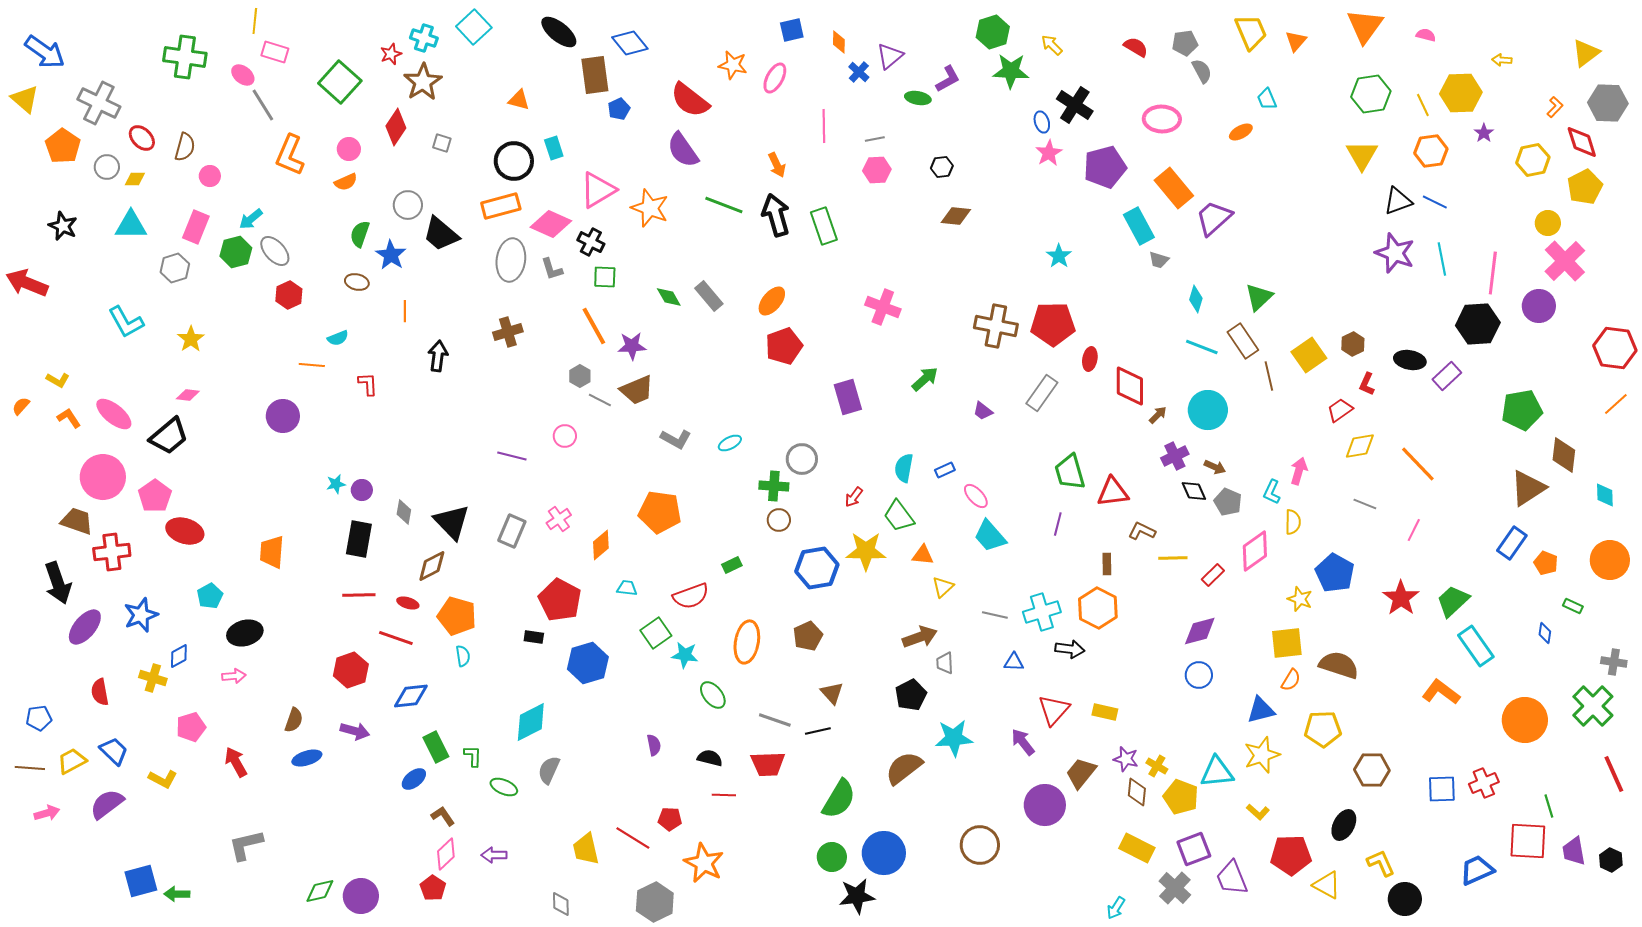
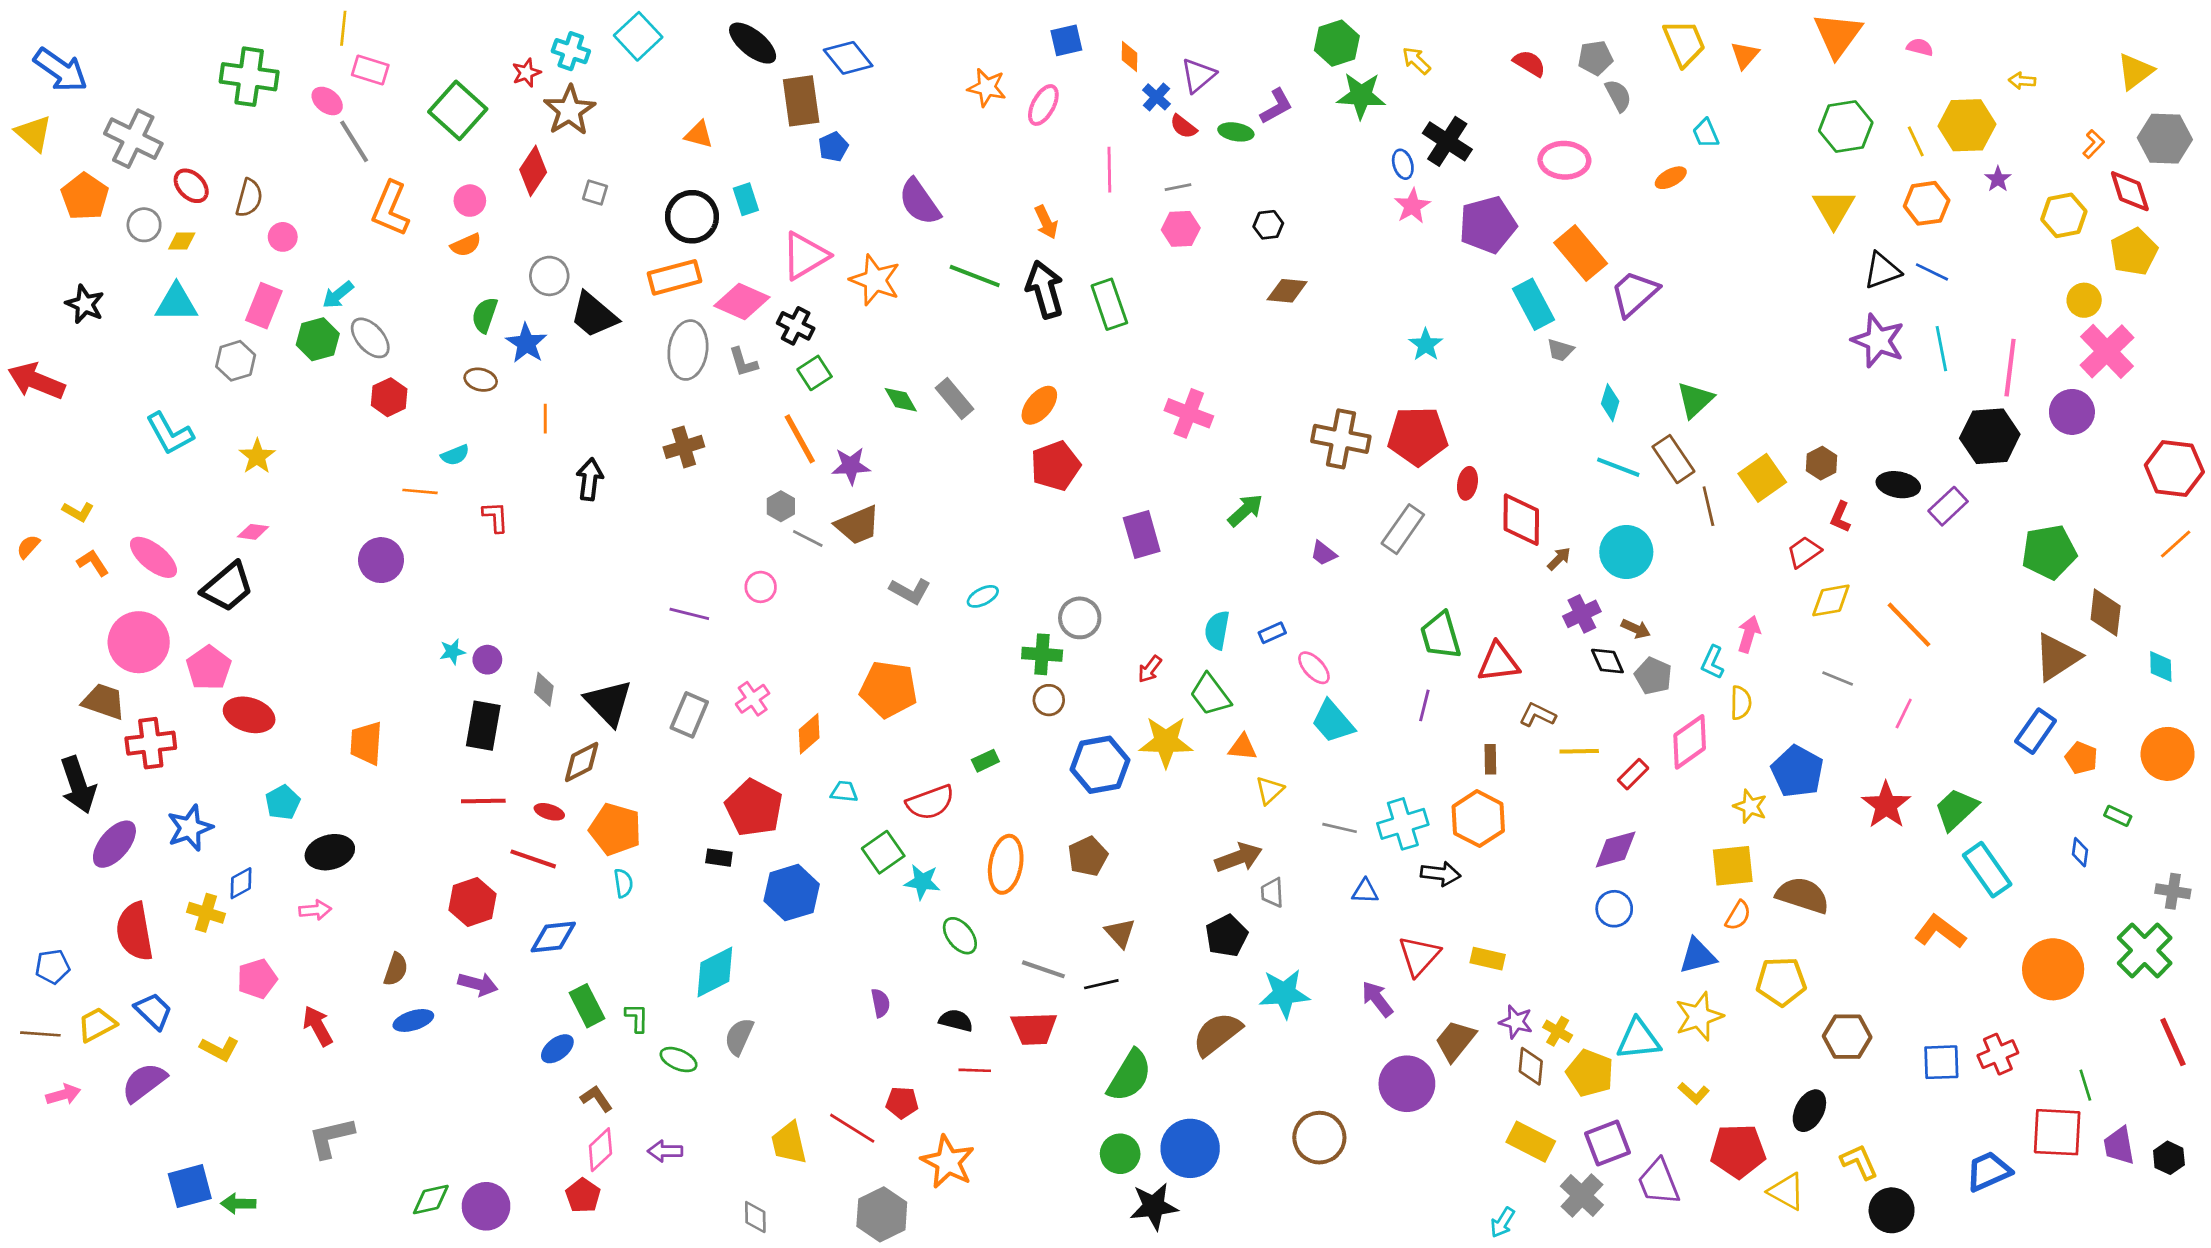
red semicircle: (690, 100) -> (1183, 127), moved, size x0.5
green square: (605, 277) -> (815, 373), turned -35
red semicircle: (100, 692) -> (135, 932), size x1.6

